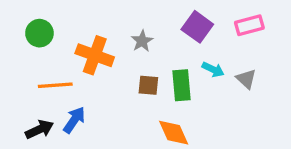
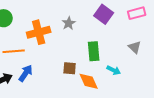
orange cross: (95, 55) -> (39, 32), turned -35
cyan arrow: (213, 69) -> (114, 70), moved
brown square: (148, 85) -> (70, 68), moved

